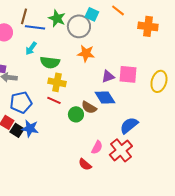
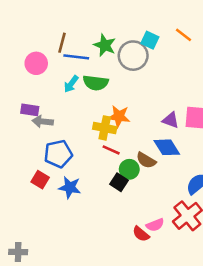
orange star: (86, 53) -> (119, 116), moved
green semicircle: (50, 62) -> (96, 83), moved
purple triangle: (108, 76) -> (171, 120), turned 40
red line: (54, 100) -> (111, 150), moved
black square: (17, 130) -> (119, 182), moved
pink semicircle: (97, 147) -> (155, 225), moved, turned 40

